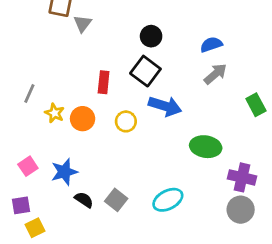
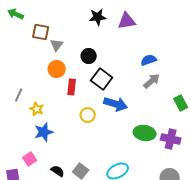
black circle: (151, 36) -> (89, 56), moved
orange circle: (83, 119) -> (57, 69), moved
pink square: (28, 166) -> (30, 159), moved
blue star: (64, 172) -> (44, 132), moved
purple cross: (242, 177) -> (171, 139), moved

